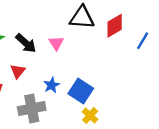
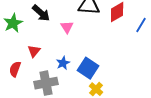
black arrow: (26, 43) -> (41, 13), moved

